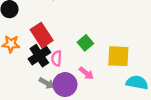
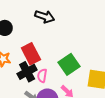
green square: (85, 43) -> (69, 64), size x1.5

